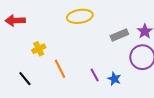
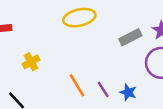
orange line: (60, 69) -> (77, 85), moved

